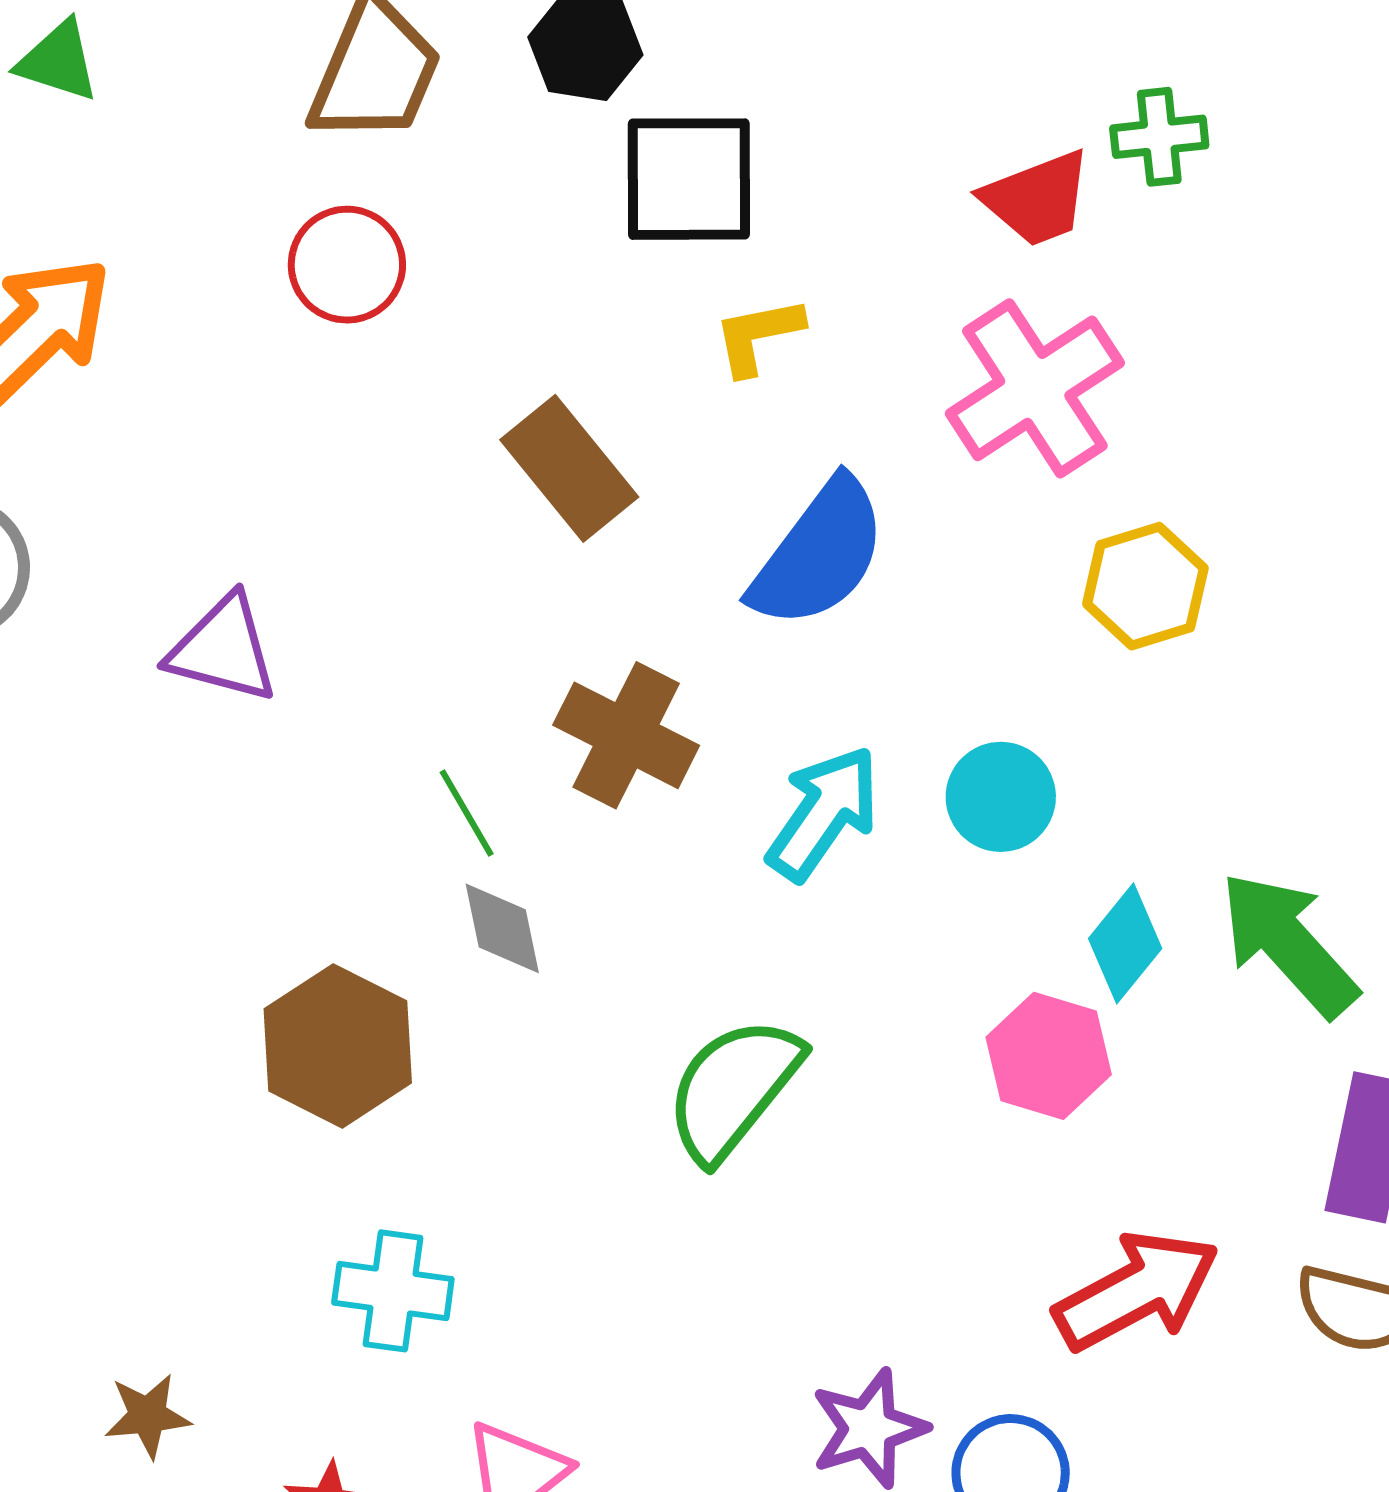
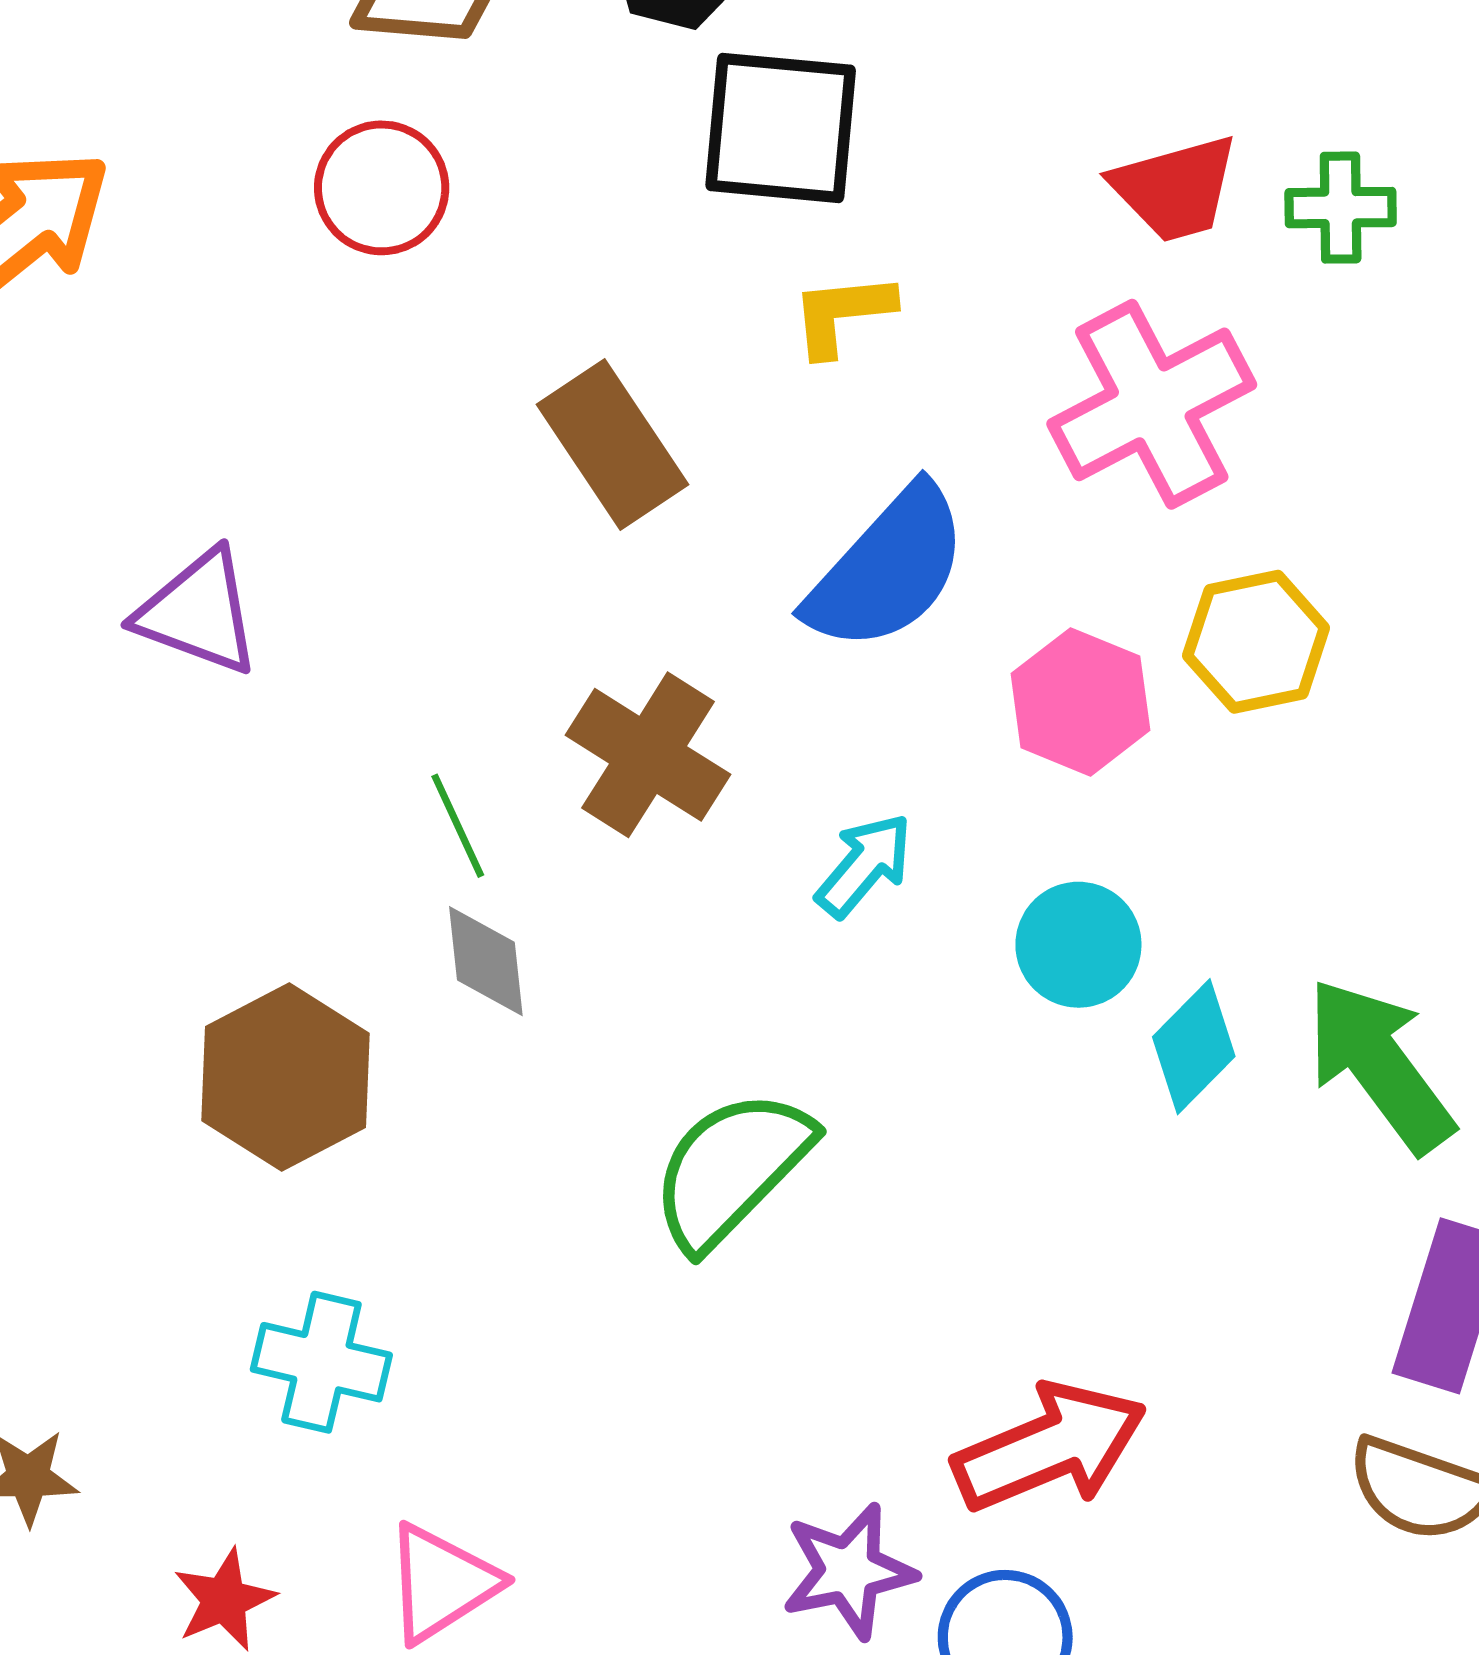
green cross: (1159, 137) -> (1341, 208), moved
cyan circle: (1001, 797) -> (1078, 945), moved
cyan arrow: (823, 813) -> (864, 865), size x0.7
pink hexagon: (1049, 1056) -> (1080, 702), moved
red arrow: (1137, 1291) -> (1050, 1447), moved

